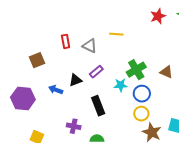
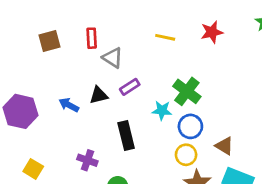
red star: (158, 16) -> (212, 32), moved
gray triangle: (90, 46) -> (113, 58), moved
brown square: (37, 60) -> (50, 41), moved
green cross: (136, 70) -> (187, 91), turned -30
brown triangle: (166, 72) -> (224, 146), moved

